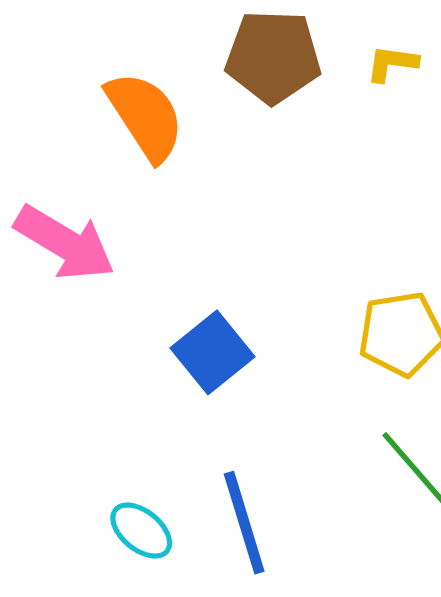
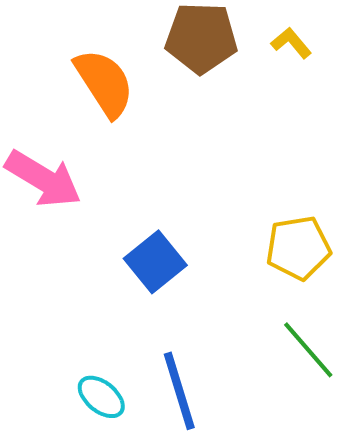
yellow L-shape: (392, 63) -> (291, 43), turned 42

